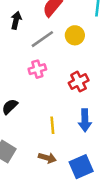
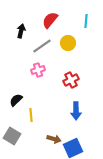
yellow line: (52, 125) -> (31, 115), moved
brown arrow: (47, 158) -> (54, 139), moved

